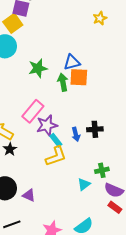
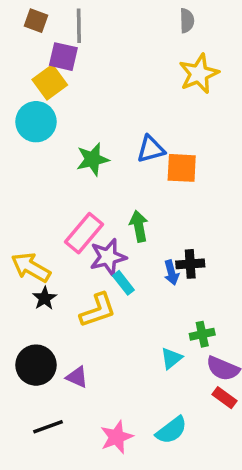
yellow star: (100, 18) -> (199, 74), size x1.6
orange square: (79, 77) -> (182, 168), moved
green arrow: (63, 82) -> (139, 226), moved
blue arrow: (76, 134) -> (171, 273), moved
yellow L-shape: (56, 156) -> (98, 310), moved

